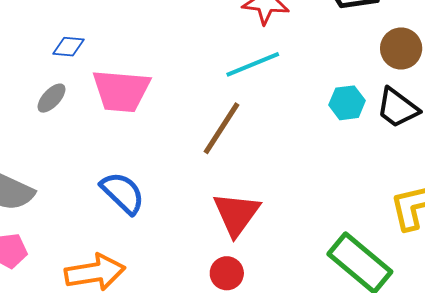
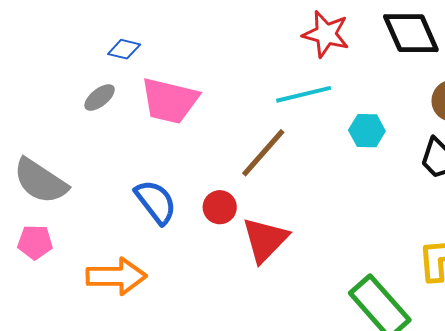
cyan hexagon: (347, 103) -> (367, 131), moved
red circle: (227, 273) -> (220, 207), moved

